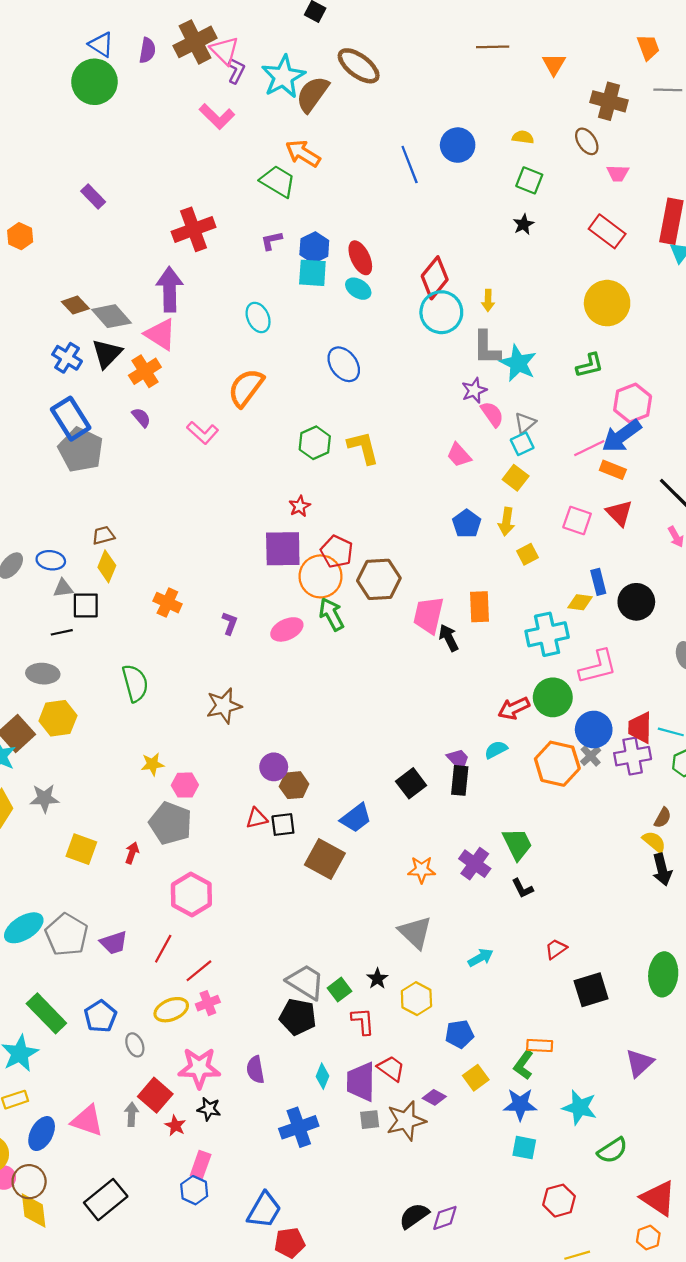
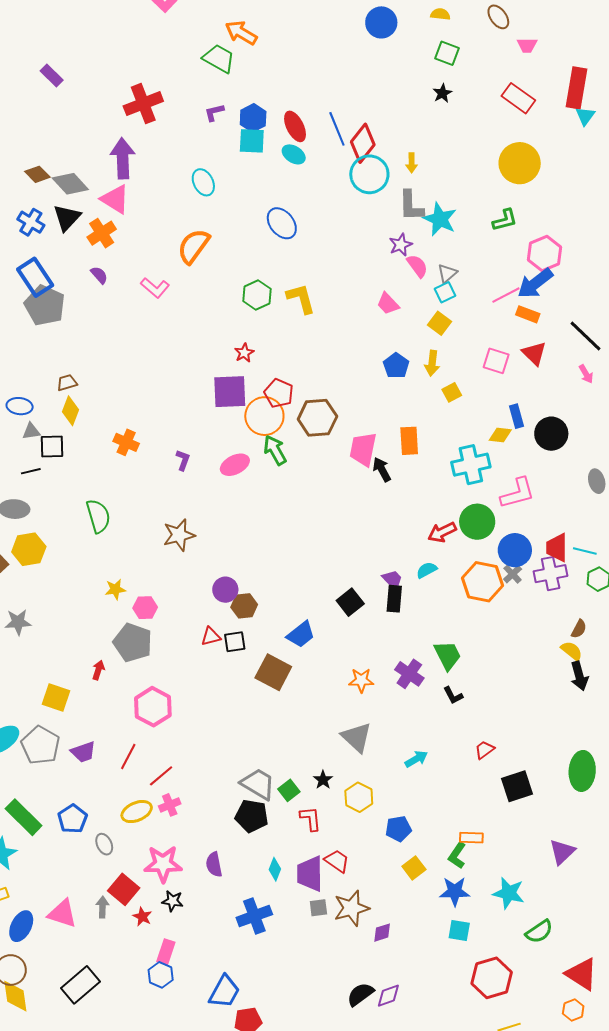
blue line: (410, 164) -> (337, 129), moved
yellow square: (81, 849) -> (56, 698), moved
purple diamond: (434, 1097) -> (382, 933), moved, turned -45
red hexagon: (559, 1201) -> (492, 978), size x1.4

